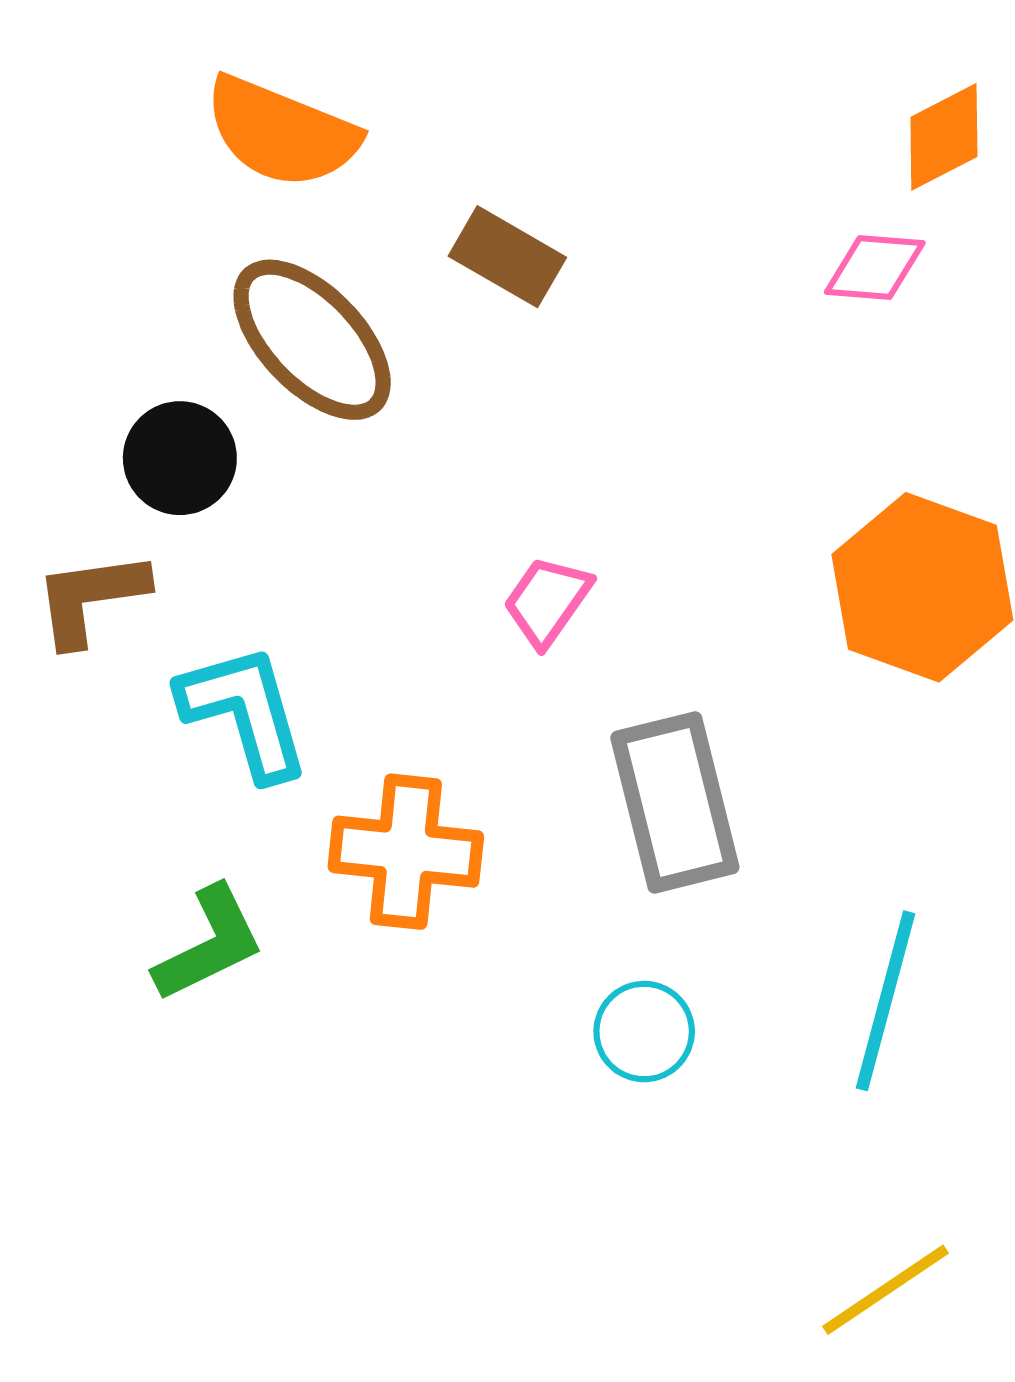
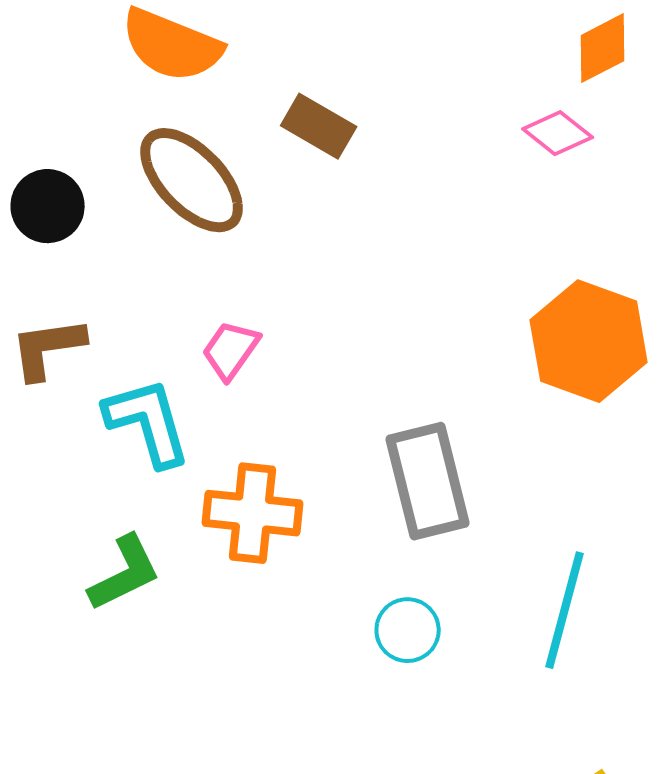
pink diamond: (875, 267) -> (558, 133), turned 34
black circle: (180, 458) -> (48, 206), moved
pink trapezoid: (547, 601) -> (231, 350), moved

